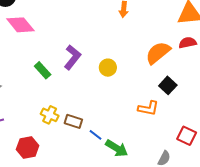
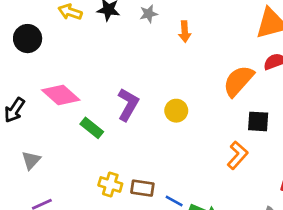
pink diamond: (20, 25) -> (61, 95), moved
black square: (168, 85) -> (258, 121), turned -30
orange L-shape: (148, 108) -> (237, 155), turned -50

